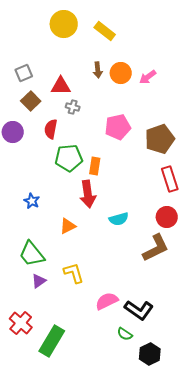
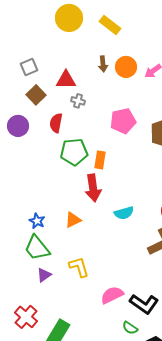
blue star: (32, 201) -> (37, 221), moved

